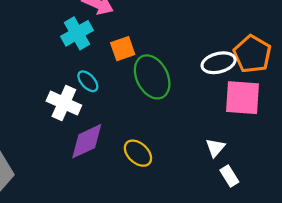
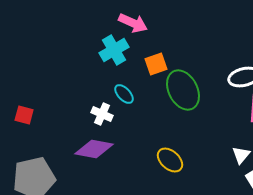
white cross: (64, 103) -> (102, 114), size x0.7
purple diamond: (87, 141) -> (94, 149), moved, turned 36

